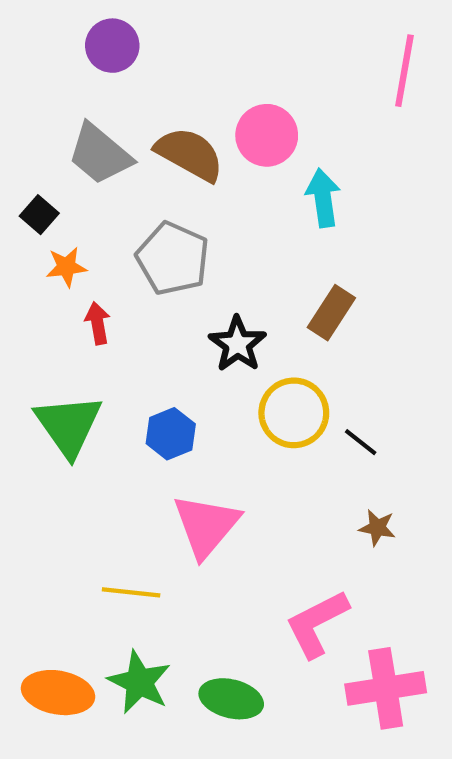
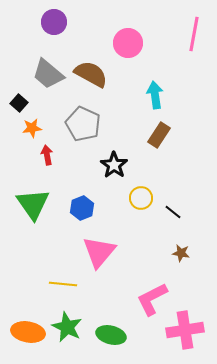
pink circle: (267, 135) -> (128, 43), moved
brown rectangle: (331, 313) -> (159, 135), moved
yellow circle: (294, 413) -> (141, 198), size x0.7

